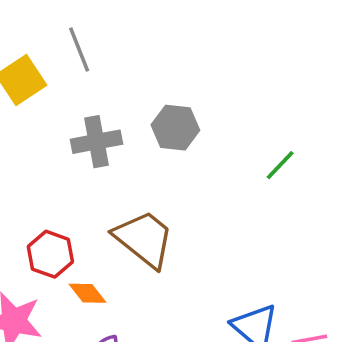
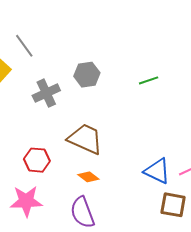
green line: (280, 165) -> (149, 80), turned 42
orange diamond: (88, 293) -> (88, 177), moved

